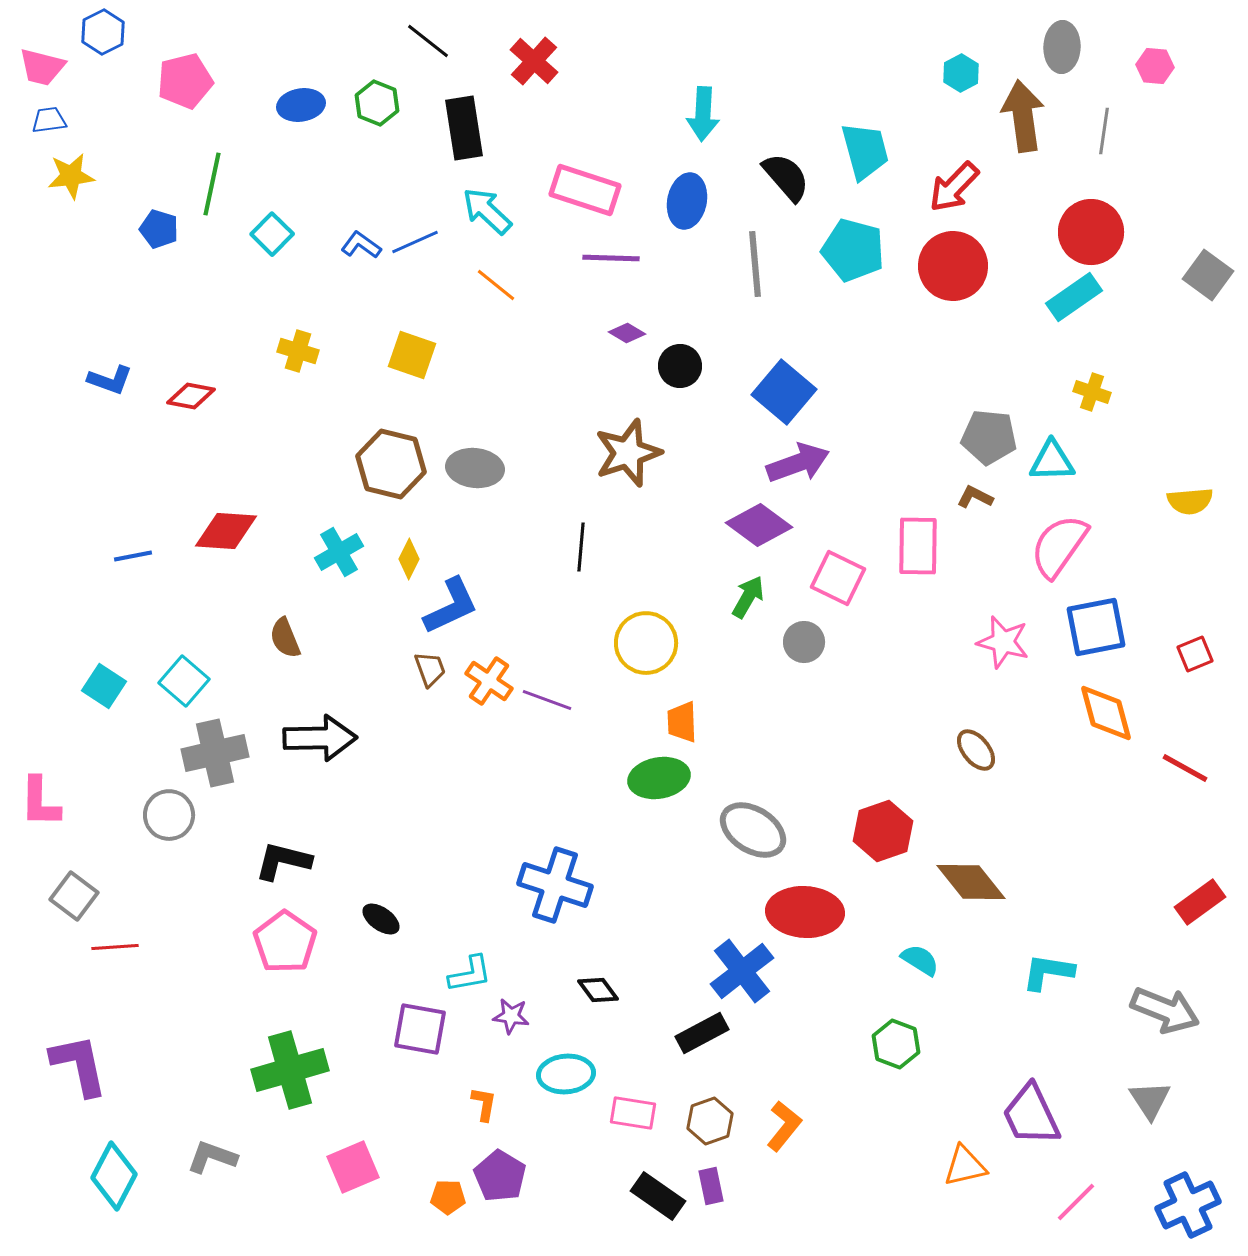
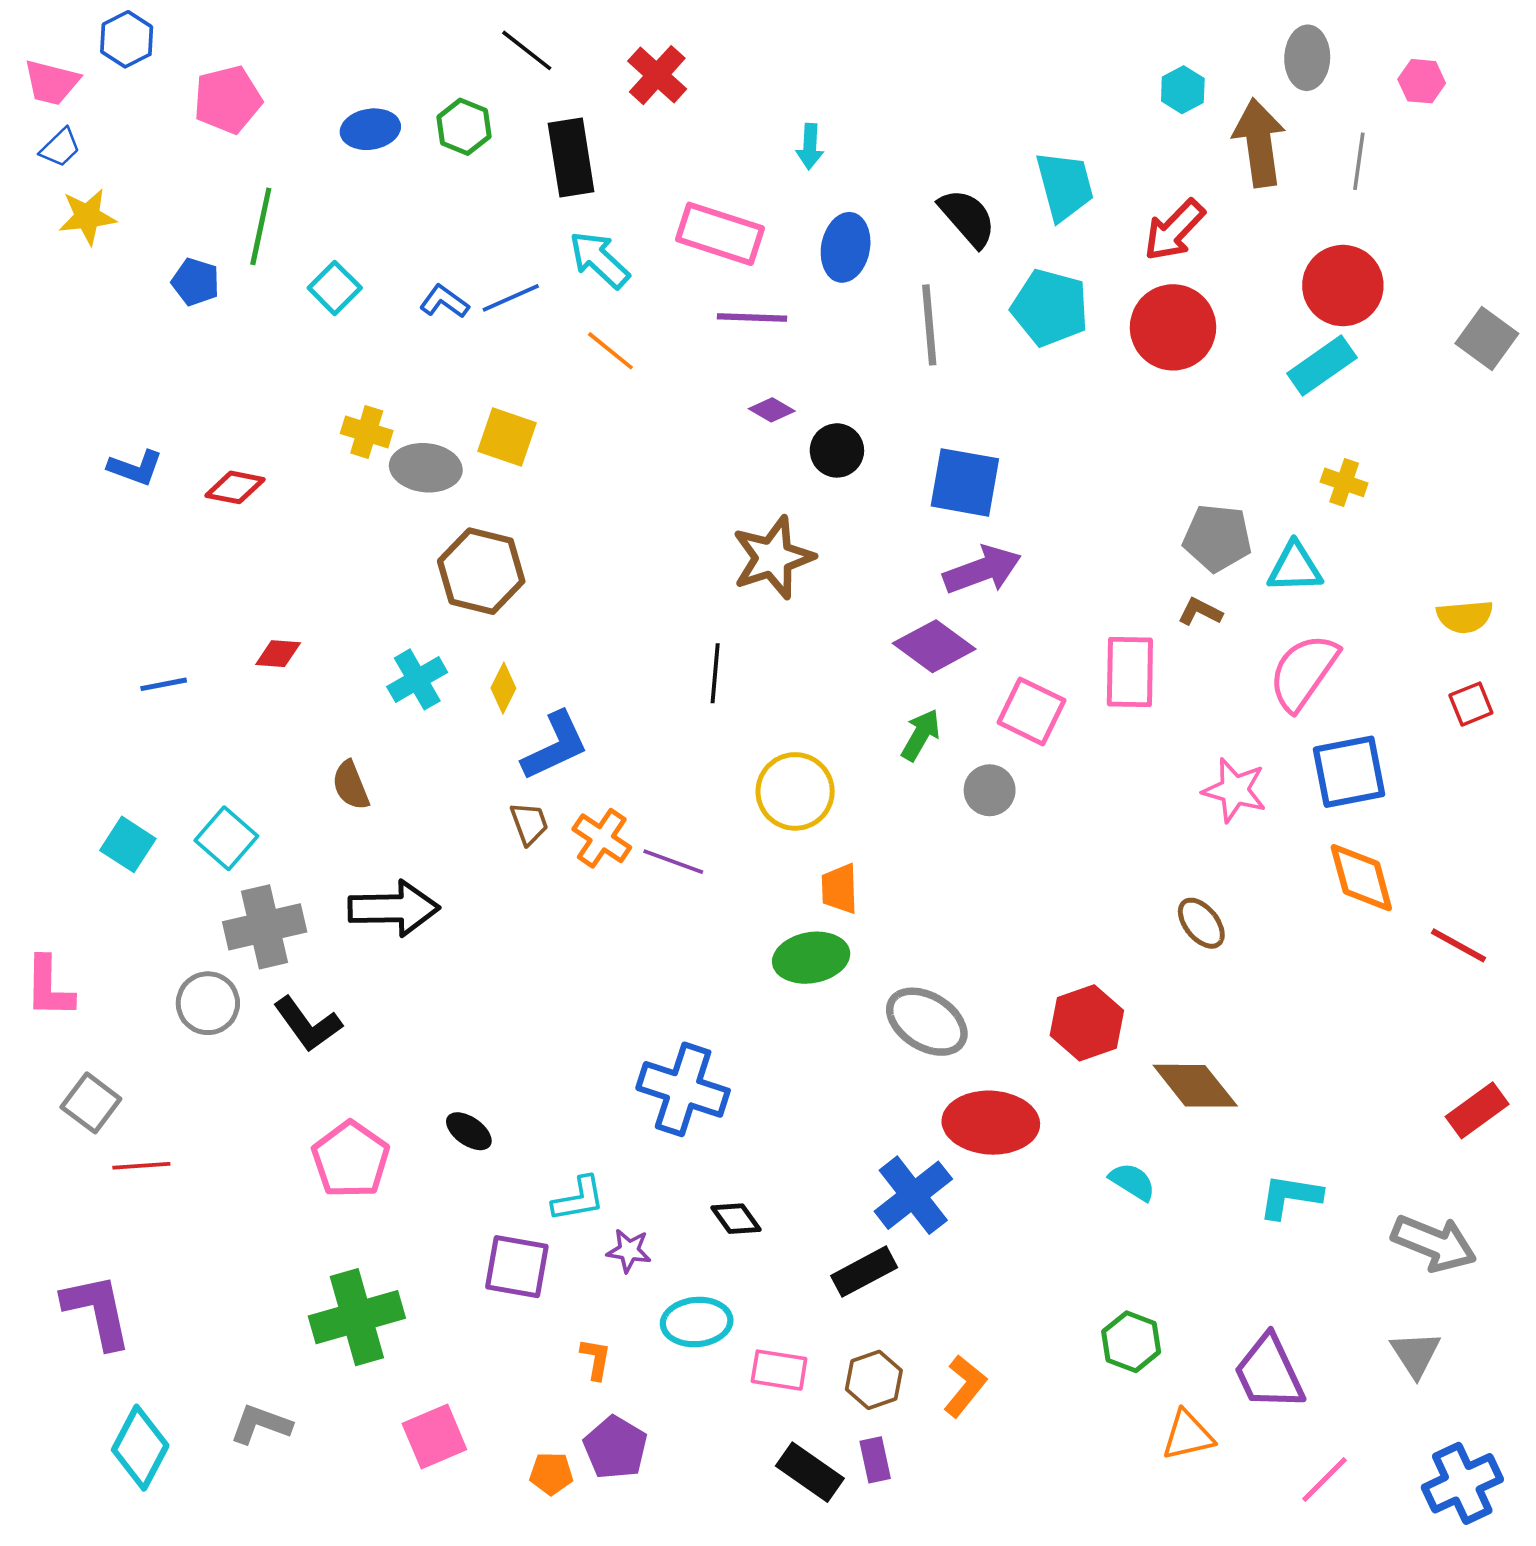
cyan arrow: (703, 114) -> (810, 146), moved, size x0.7
blue trapezoid: (49, 120) -> (60, 148), turned 144
blue square: (784, 392) -> (965, 482), turned -30
gray ellipse: (475, 468) -> (426, 468), moved
red diamond: (226, 531) -> (278, 654), size x0.6
red square: (1195, 654) -> (1471, 704), moved
black L-shape: (283, 861) -> (308, 1024), moved, turned -140
green hexagon: (896, 1044) -> (1131, 1342), moved

